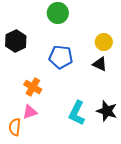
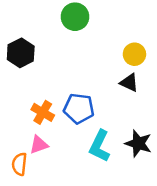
blue pentagon: (61, 57) -> (79, 109), moved

